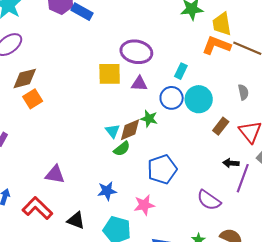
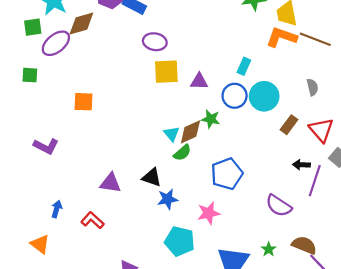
purple ellipse: (136, 52) -> (155, 42), moved, size x0.7
brown diamond: (25, 78) -> (81, 24), moved
orange square: (33, 99) -> (84, 102), turned 36
red L-shape: (37, 208) -> (92, 220), size x0.7
black triangle: (76, 220) -> (152, 177), moved

